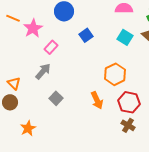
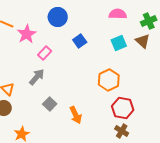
cyan square: (125, 37) -> (119, 43), turned 35
orange arrow: (97, 100) -> (76, 115), moved

